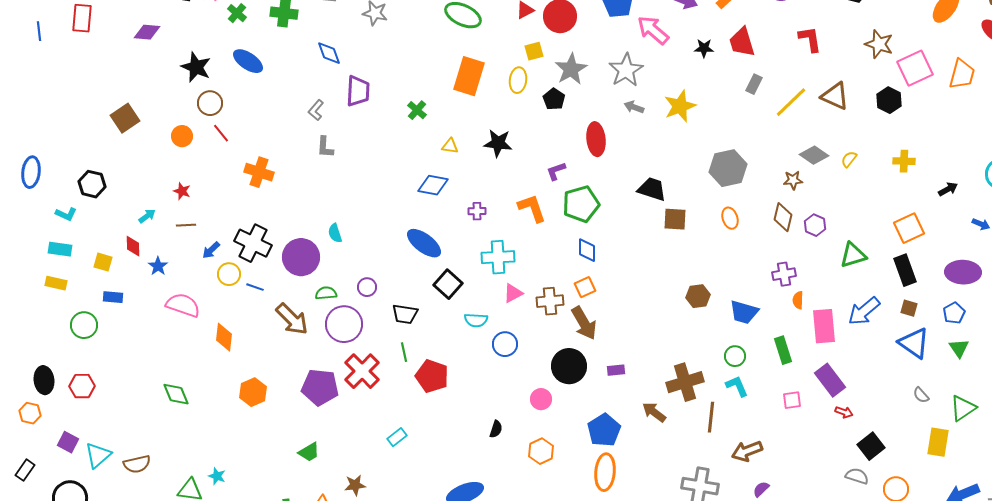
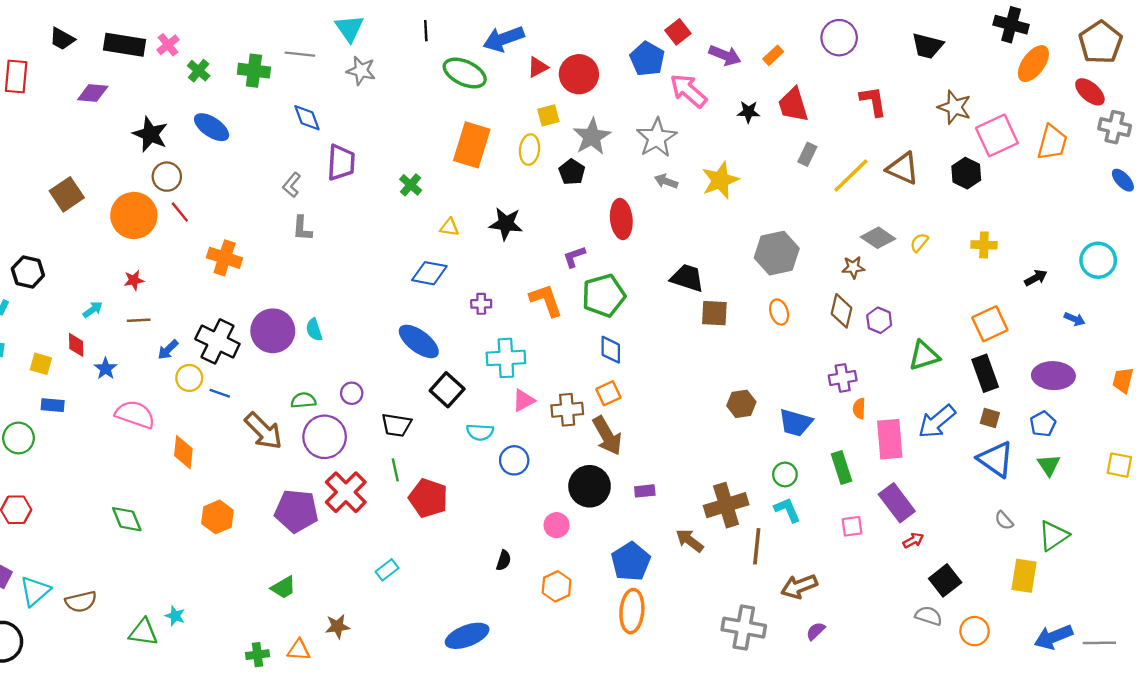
orange circle: (182, 136) -> (134, 215), size x1.8
red star: (182, 191) -> (134, 280), turned -30
purple circle: (301, 257) -> (273, 331), moved
red arrow: (844, 412) -> (913, 540), turned -48

